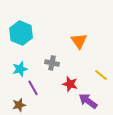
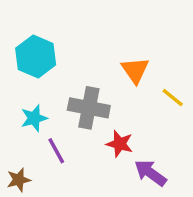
gray cross: (52, 63) -> (89, 108), size x1.6
yellow line: (101, 75) -> (173, 98), moved
brown star: (19, 105) -> (19, 180), moved

